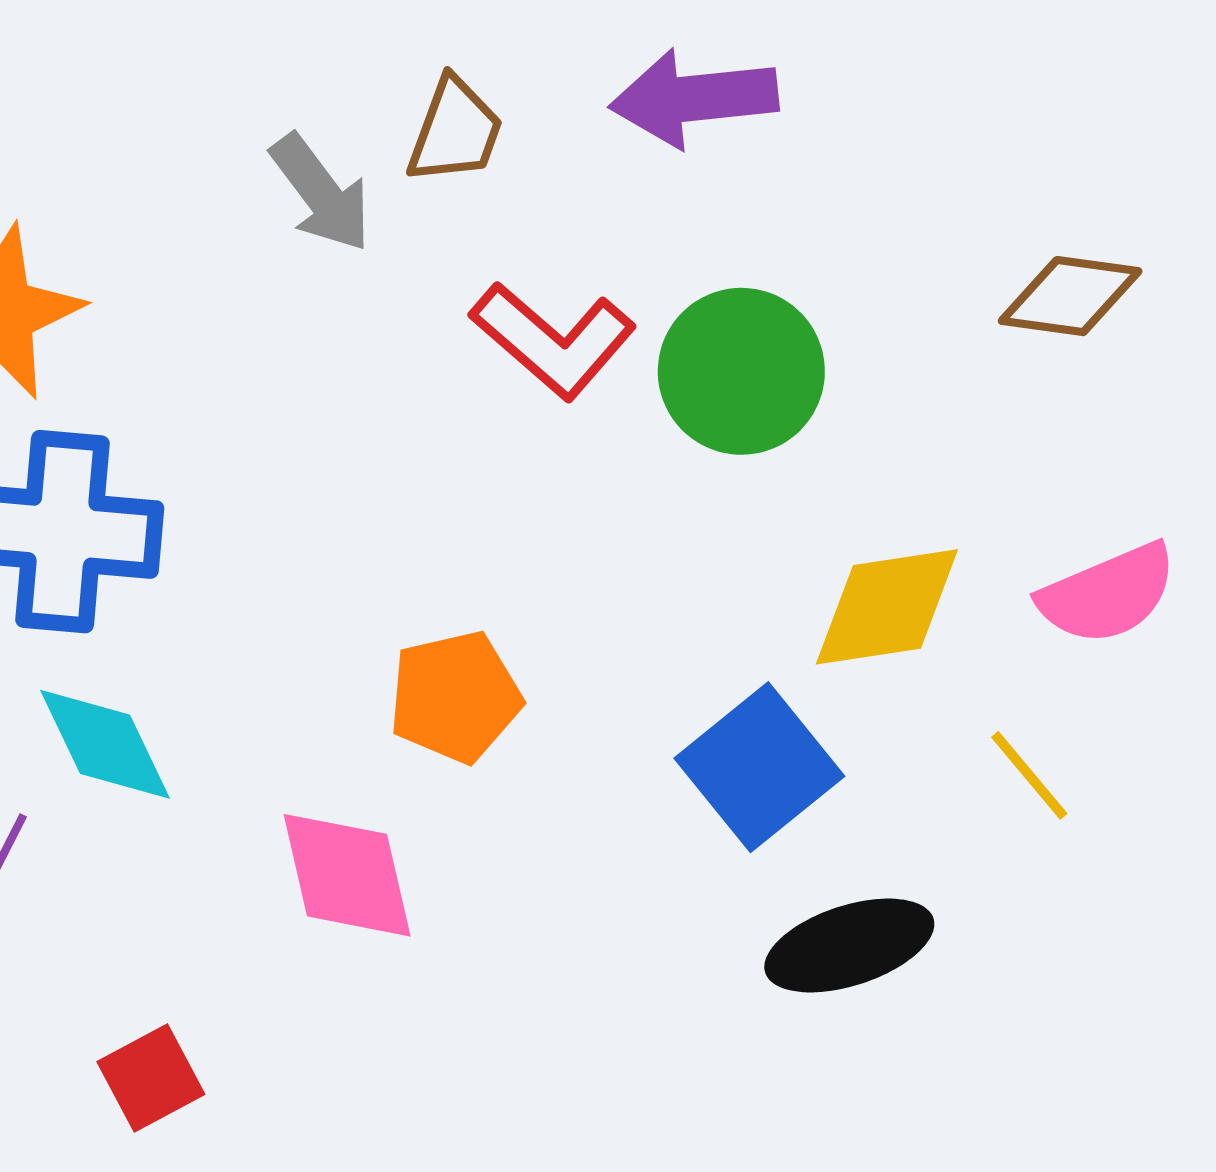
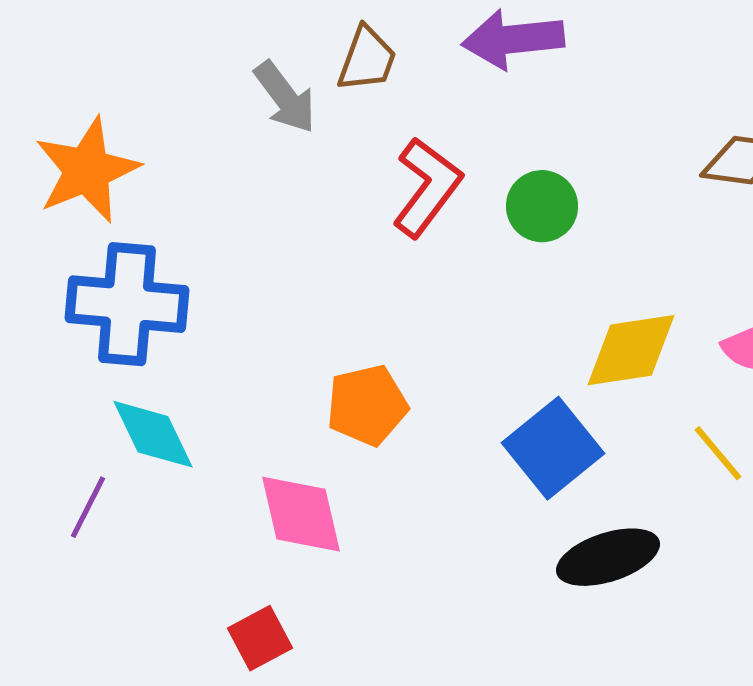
red L-shape: (553, 340) -> (427, 187), turned -94
green circle: (741, 371) -> (542, 206), size x0.7
red square: (151, 1078) -> (260, 638), moved

